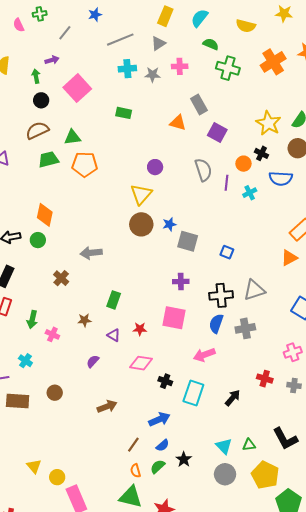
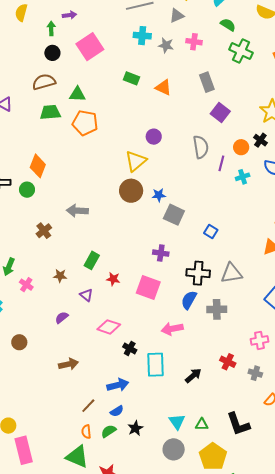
orange triangle: (178, 123) -> (163, 87), moved
red star: (140, 329) -> (113, 279), moved
cyan rectangle: (193, 393) -> (155, 365), turned -30

